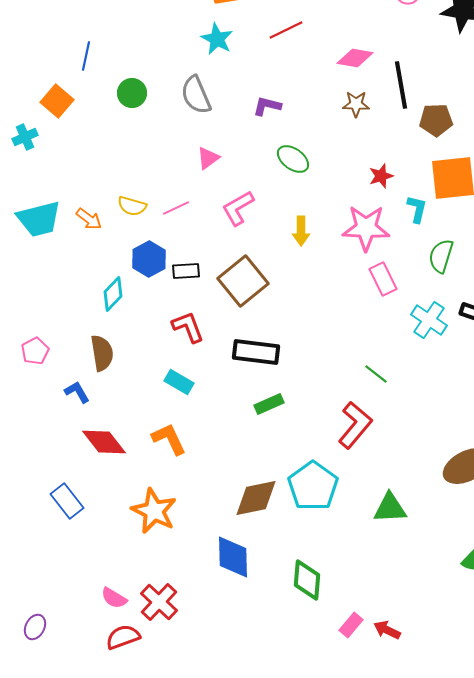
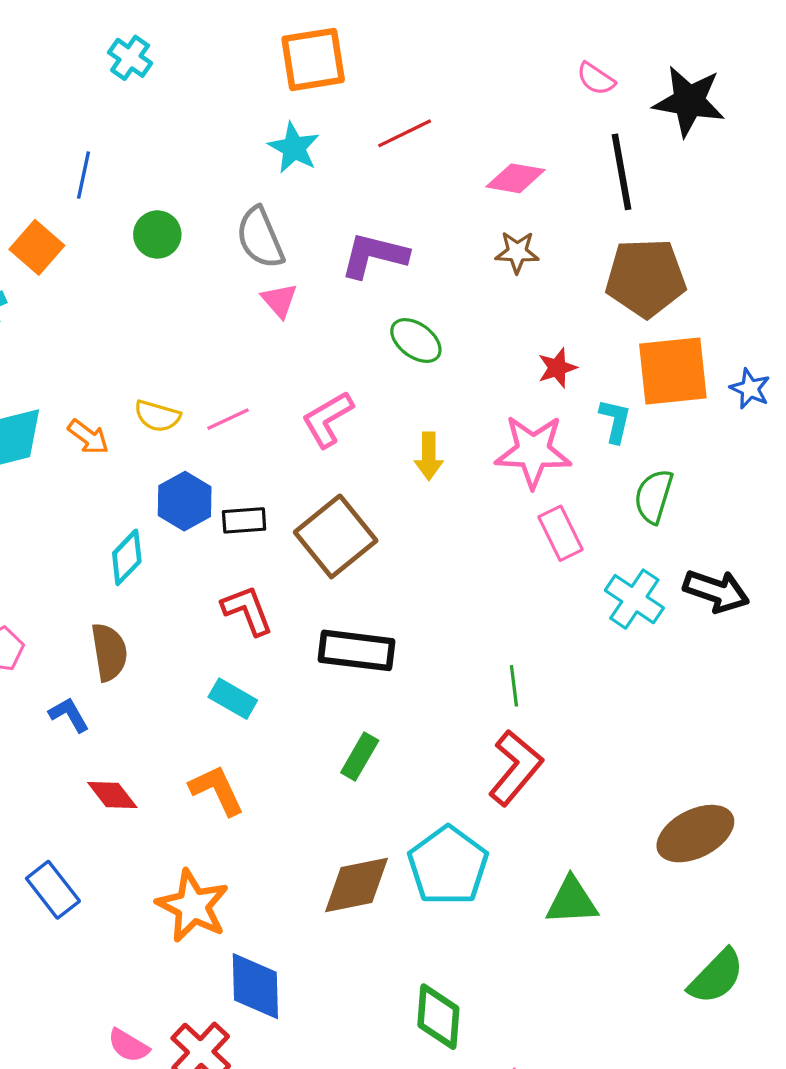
black line: (401, 85) -> (621, 172), moved
purple L-shape: (267, 106) -> (374, 255), size x1.5
brown pentagon: (436, 120) -> (646, 278), size x1.5
pink triangle: (208, 158) -> (279, 300), moved, turned -35
green line: (376, 374) -> (514, 686), moved, turned 45
green rectangle: (269, 404) -> (360, 756), moved, turned -36
red diamond: (104, 442) -> (112, 795), size x0.7
blue diamond: (233, 557) -> (255, 986), moved

